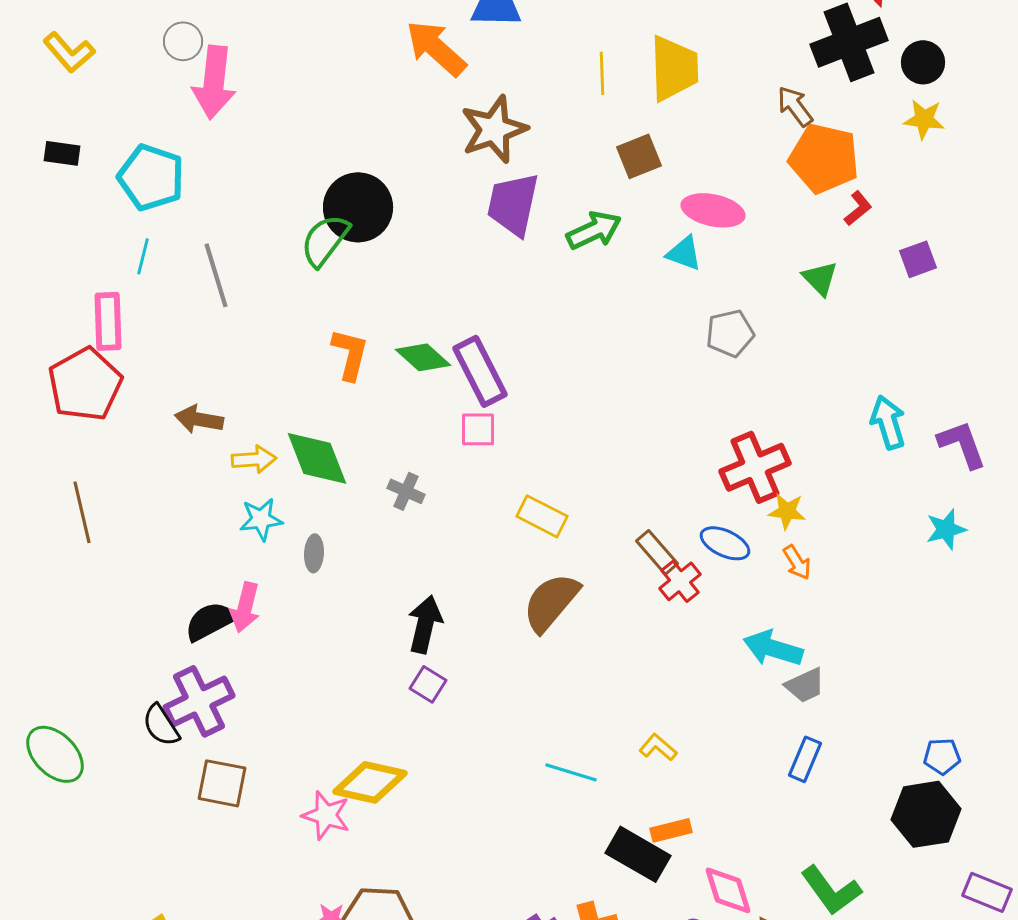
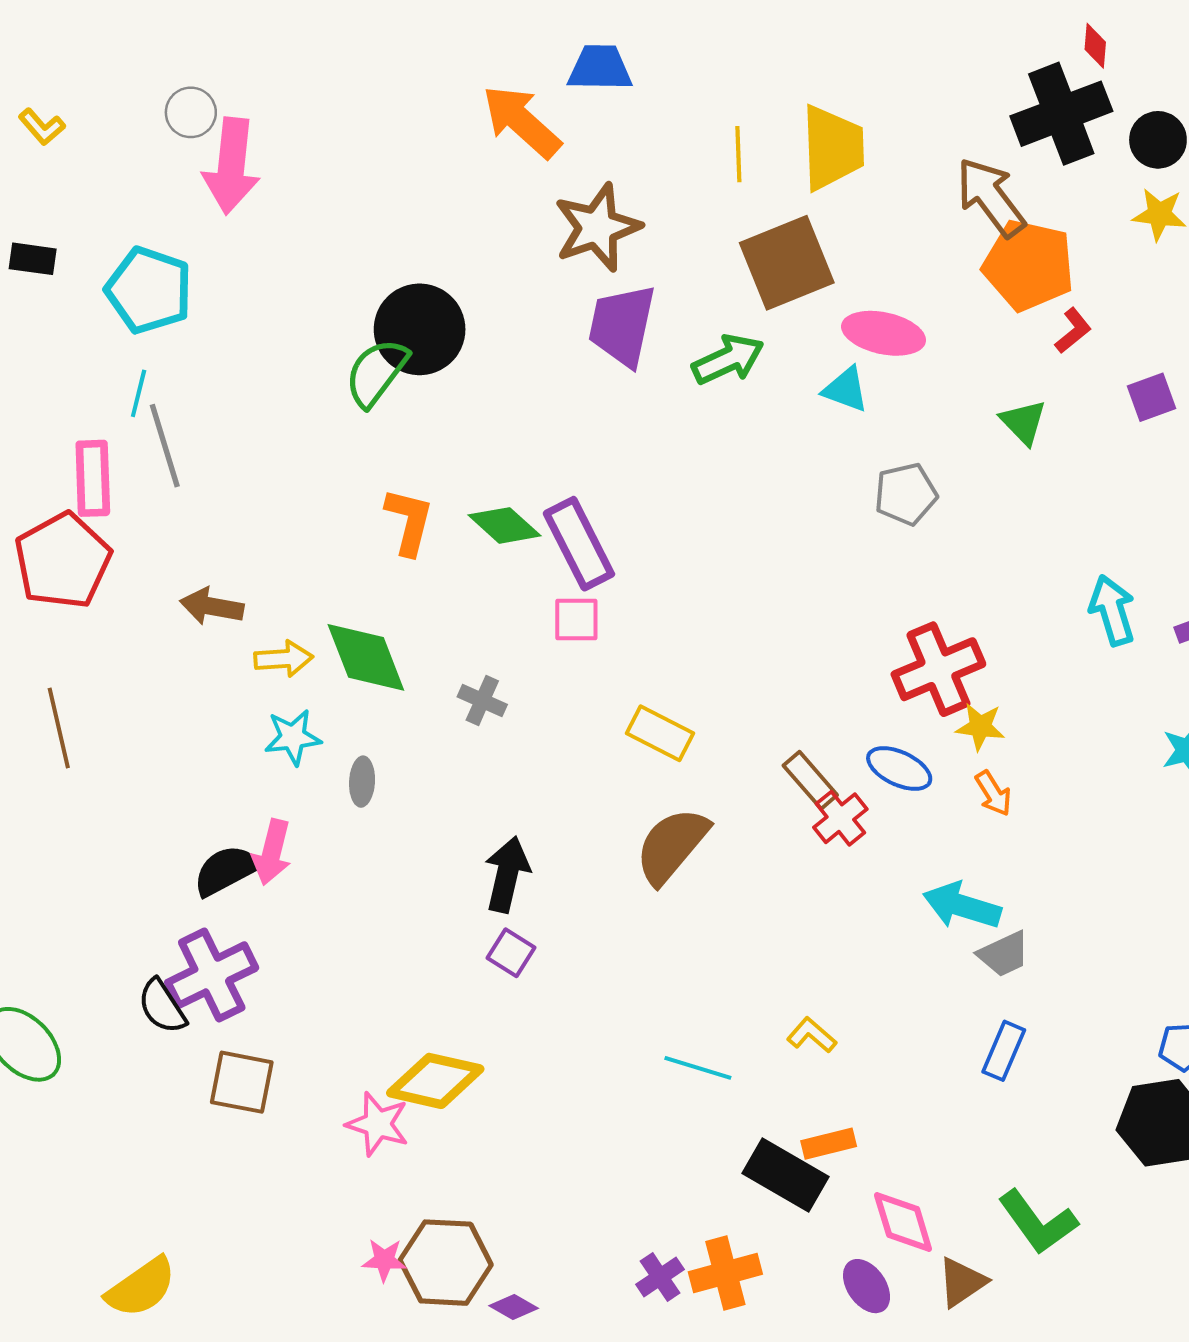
yellow L-shape: (69, 52) -> (42, 127), size x0.7
brown arrow: (795, 106) -> (991, 197), size x1.5
brown square: (639, 156) -> (787, 263), size x1.6
gray line: (216, 275) -> (165, 446), moved

